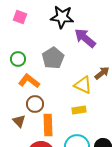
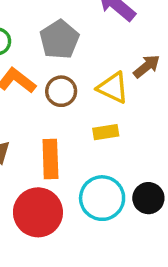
brown circle: (35, 104) -> (61, 91), moved

